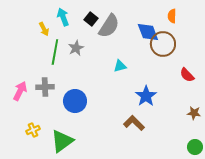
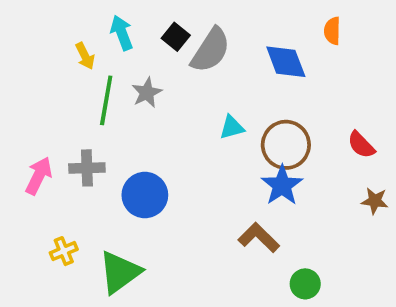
brown circle: (163, 44) -> (286, 145), moved
brown star: (194, 113) -> (375, 201), moved
green circle: (195, 147) -> (305, 284), moved

